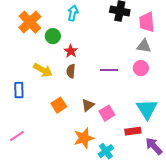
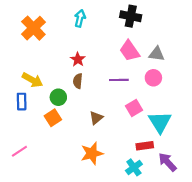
pink trapezoid: (147, 22) -> (130, 51), moved, turned -30
green circle: (53, 36) -> (58, 97), moved
yellow arrow: (43, 70) -> (32, 80), moved
orange square: (59, 105) -> (53, 118), moved
pink square: (107, 113) -> (134, 108), moved
cyan cross: (106, 151) -> (134, 167), moved

